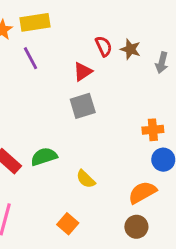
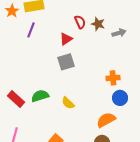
purple line: (31, 58) -> (31, 30), turned 49
gray arrow: (162, 63) -> (119, 33), turned -120
yellow semicircle: (86, 179) -> (68, 103), moved

